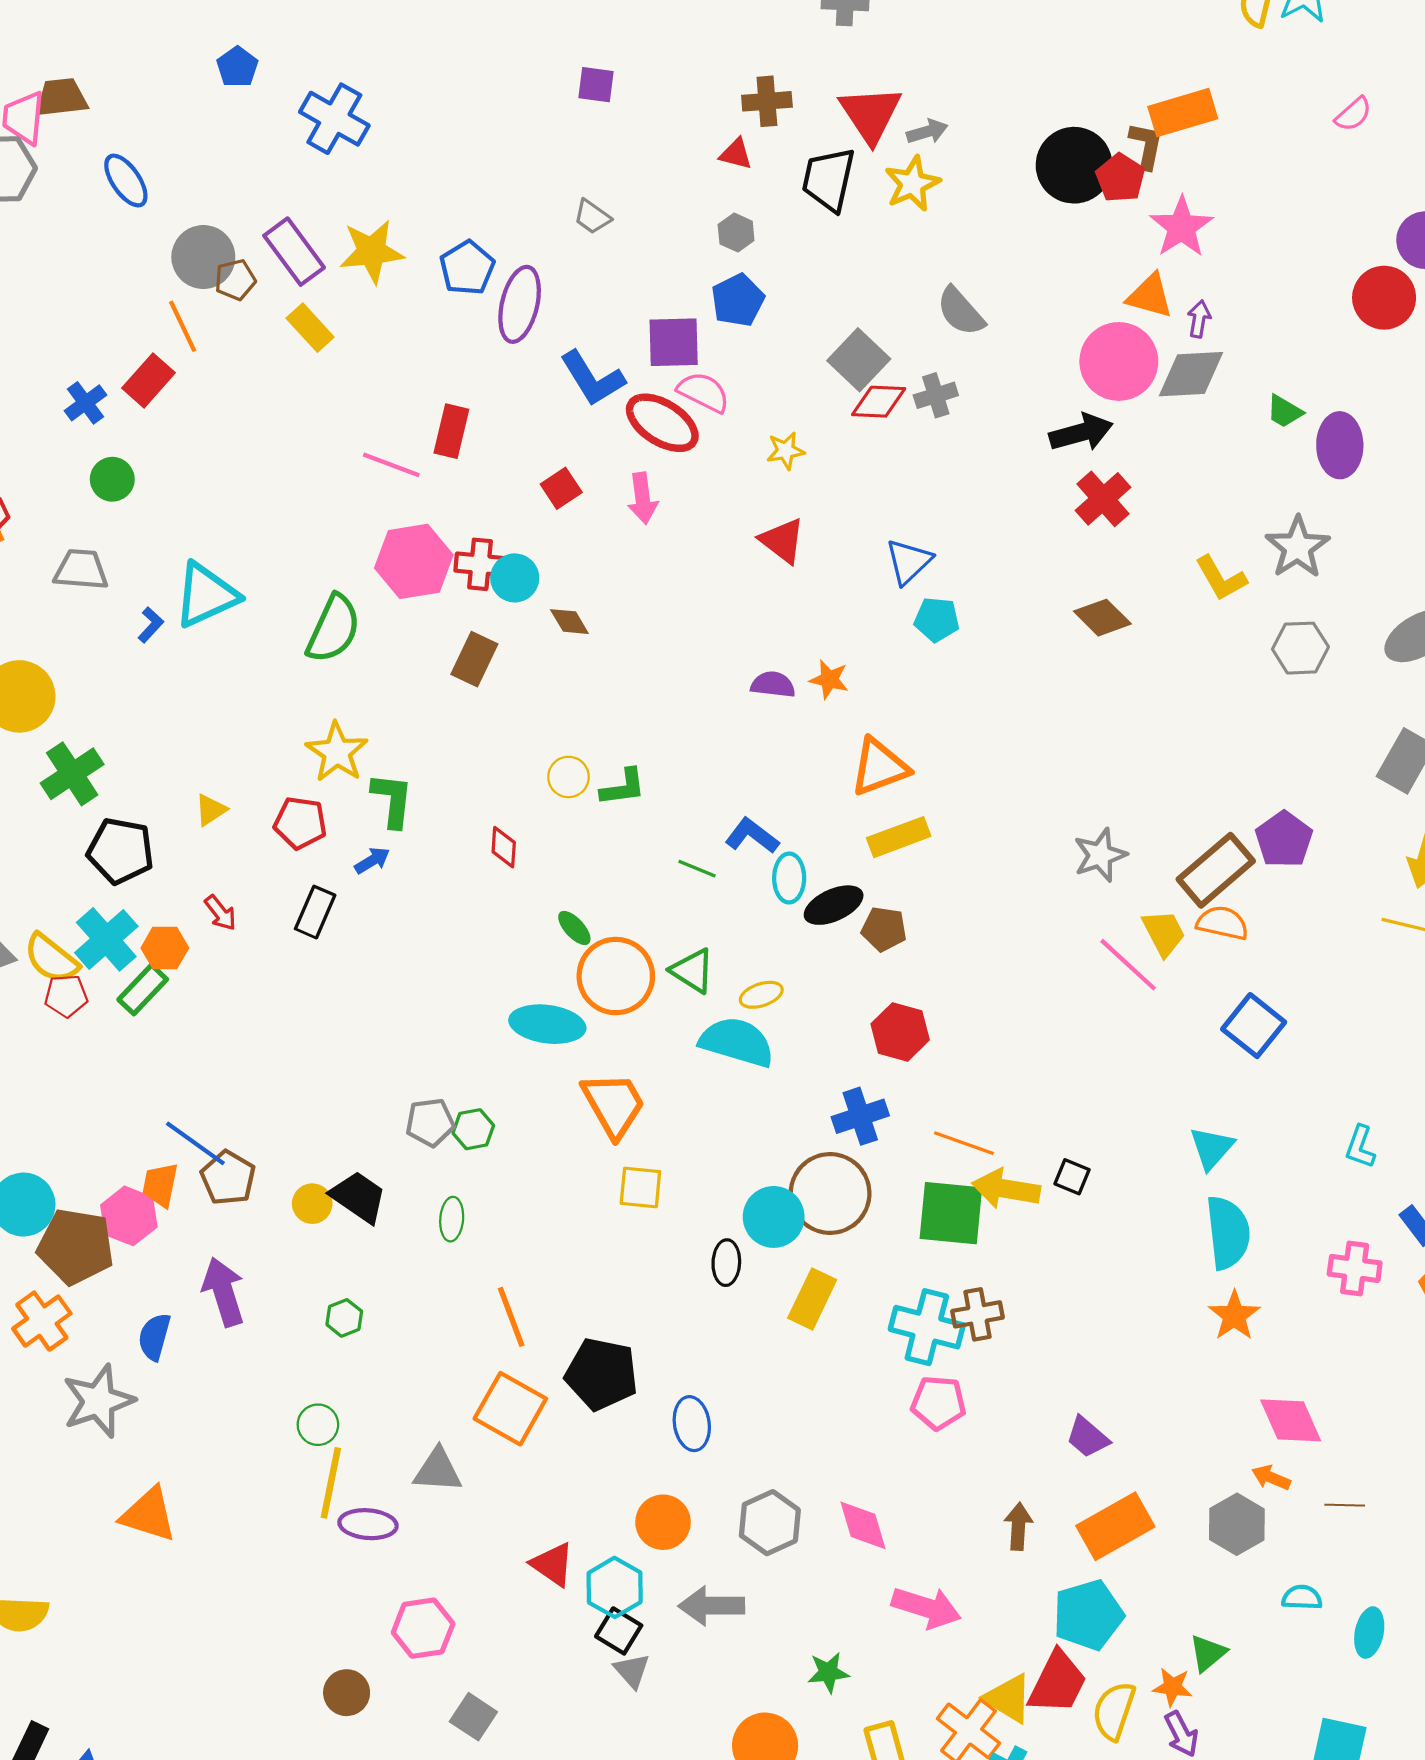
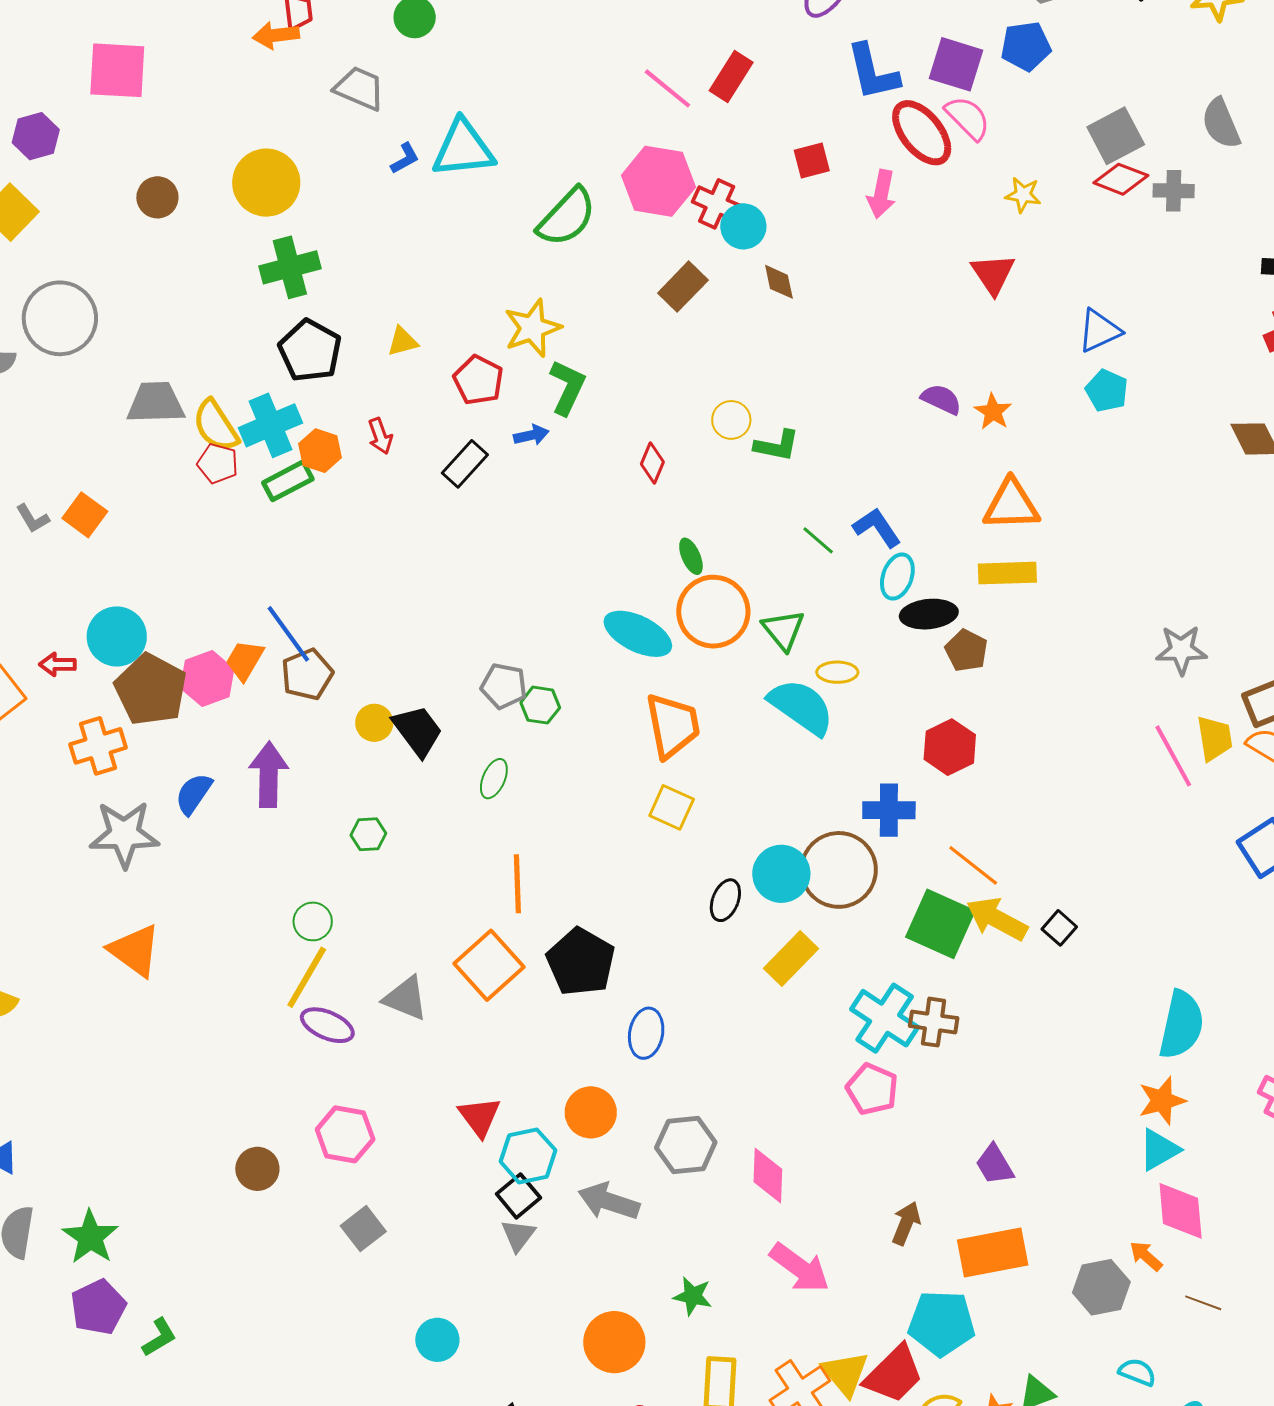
cyan triangle: (1212, 1148) -> (1159, 1150), moved

